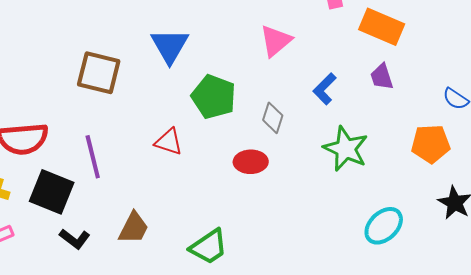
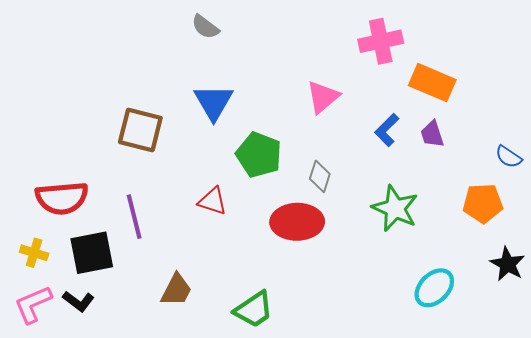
blue L-shape: (325, 89) -> (387, 130), moved
red ellipse: (251, 162) -> (297, 222), size x1.5
black square: (52, 192) -> (92, 253), turned -33
black L-shape: (75, 239) -> (78, 301), moved

